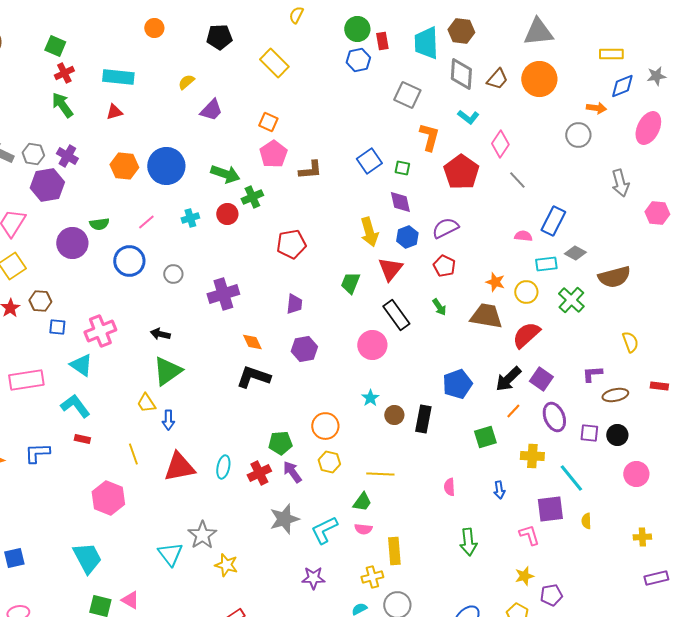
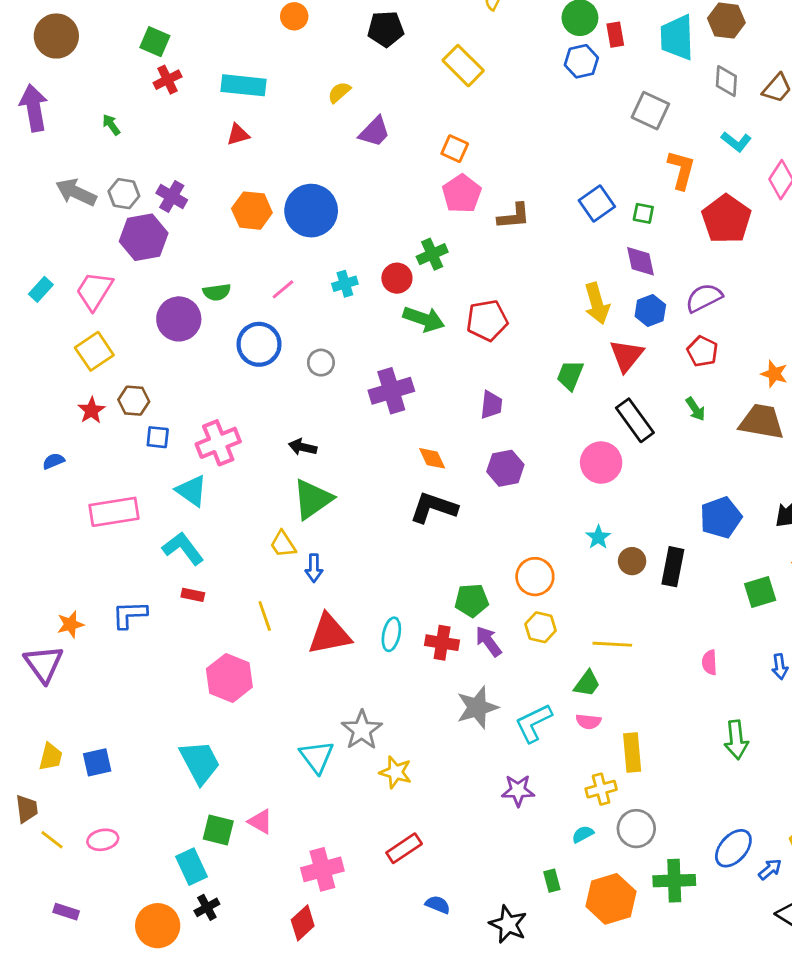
gray diamond: (461, 74) -> (726, 81), size x0.7
green arrow: (62, 105) -> (111, 125), moved, size x0.6
green arrow: (225, 174) -> (424, 319), moved
red cross: (259, 473) -> (442, 643), turned 35

